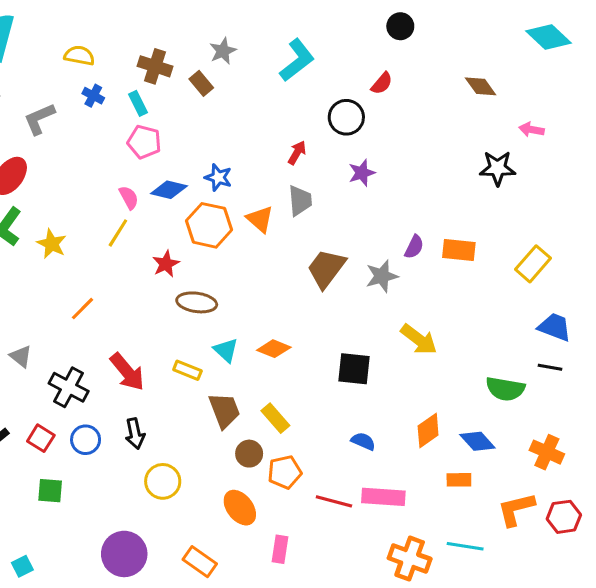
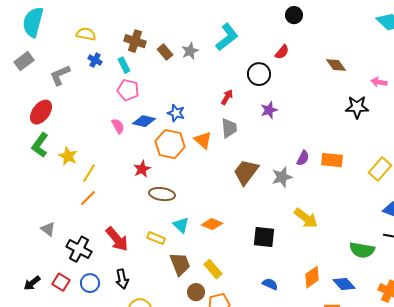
gray star: (223, 51) -> (190, 51), moved
brown diamond: (481, 86) -> (336, 65), moved
yellow line: (118, 233) -> (89, 173), moved

